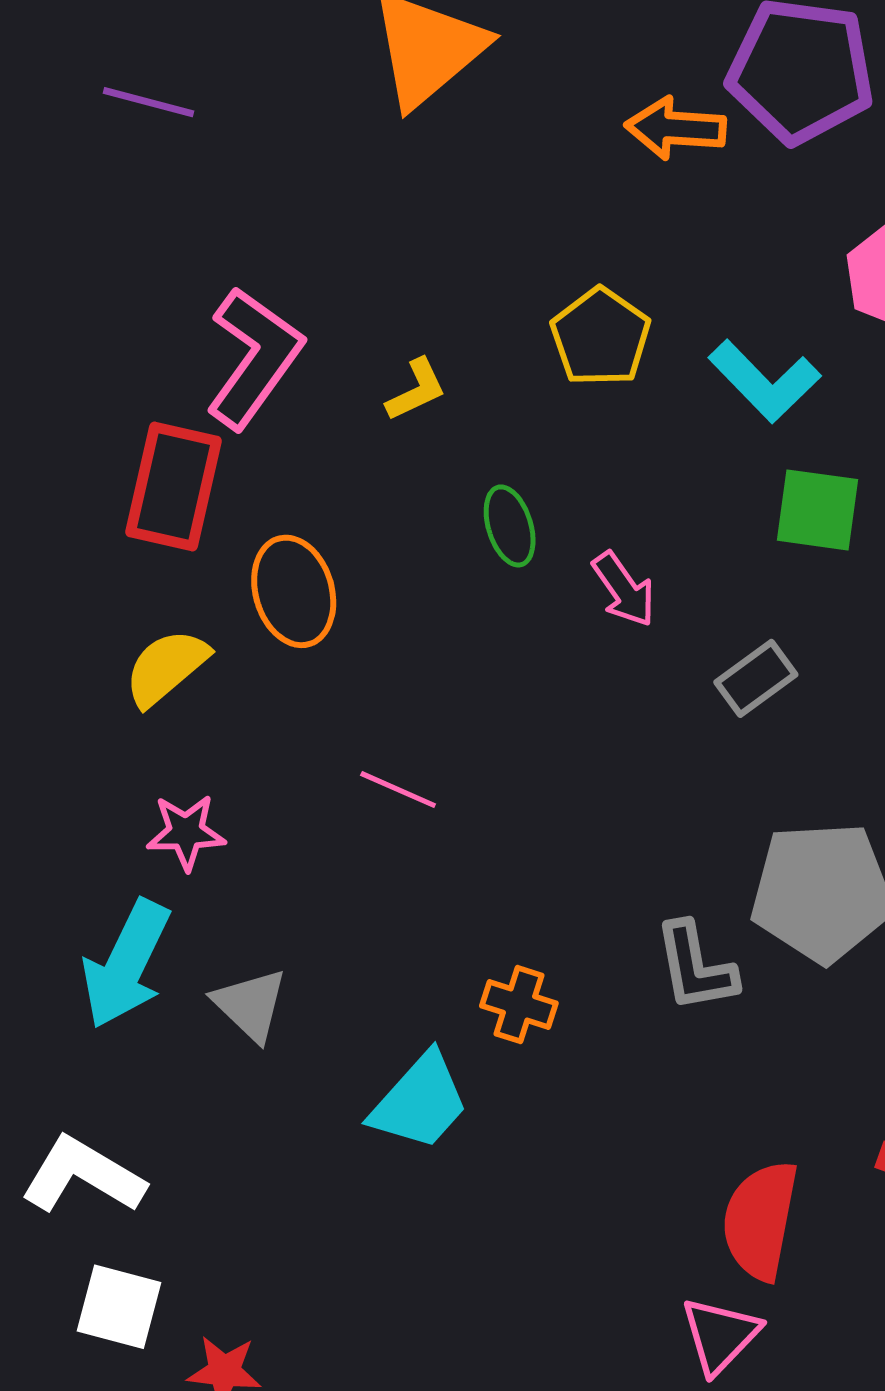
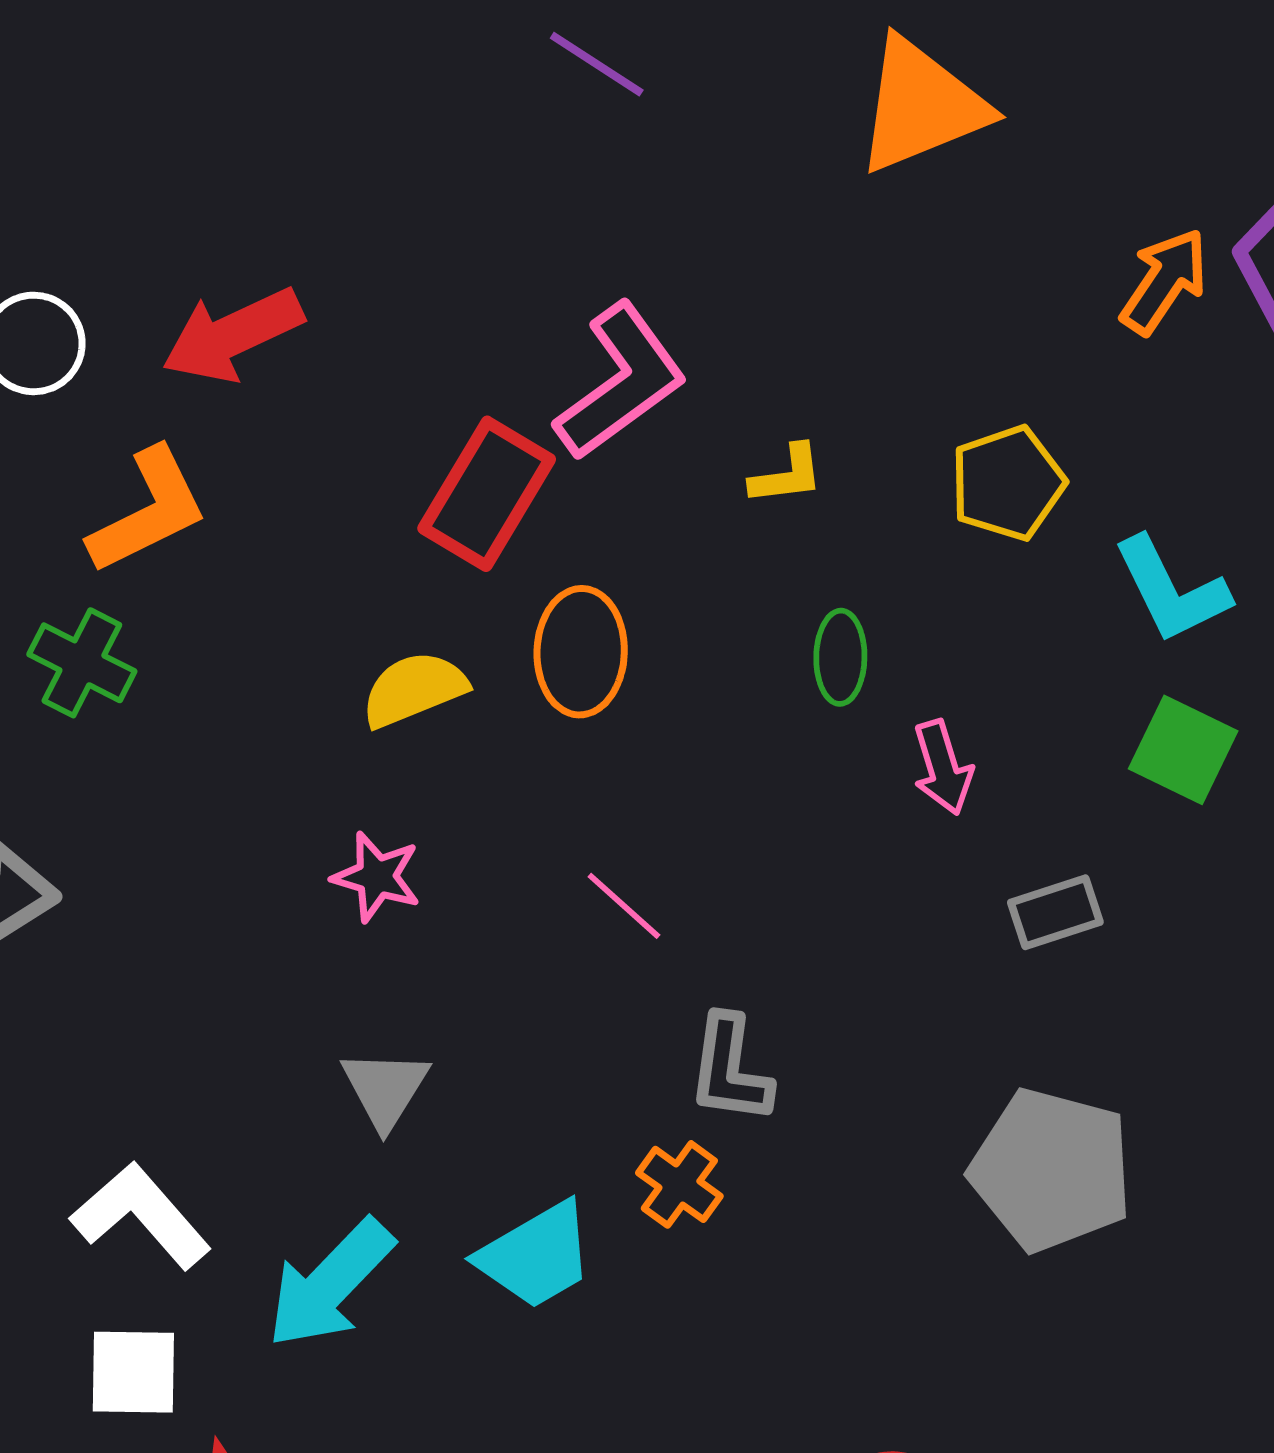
orange arrow: (676, 128) -> (1164, 281), turned 102
cyan arrow: (126, 964) -> (330, 1284), moved
gray L-shape: (695, 967) -> (730, 1069), moved
white square: (119, 1307) -> (133, 1372), turned -32

